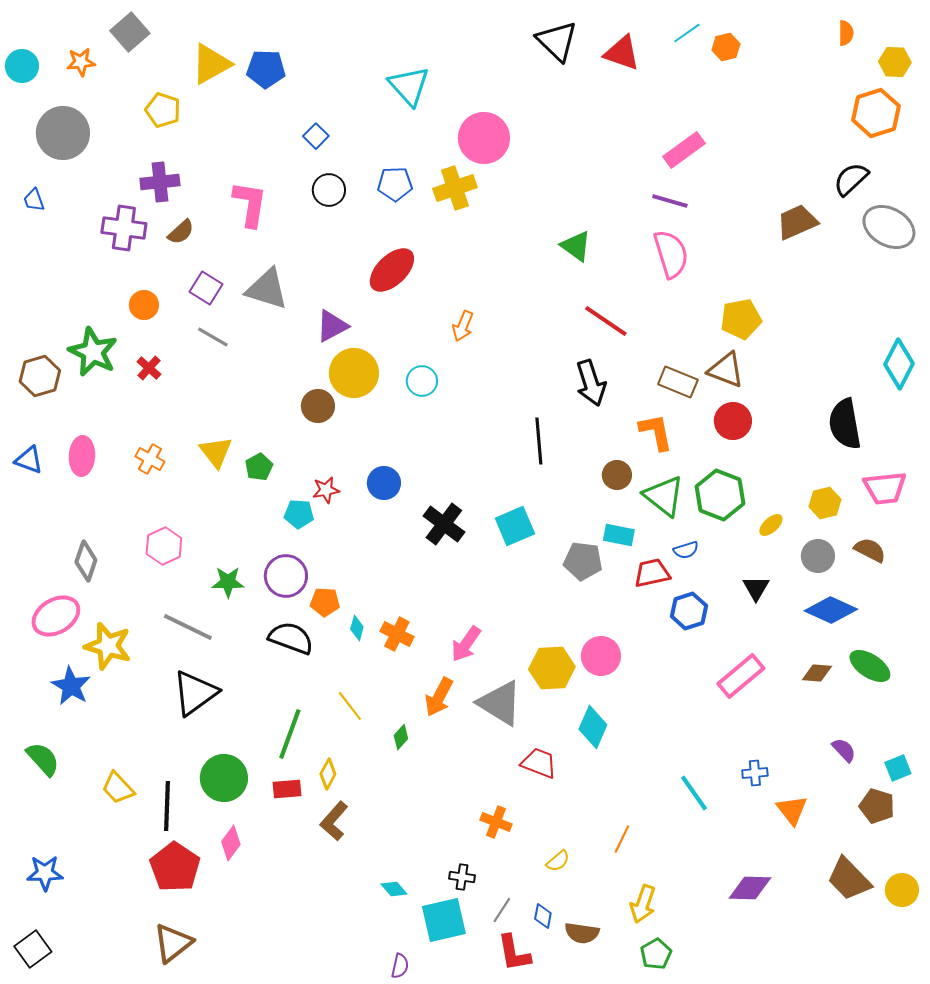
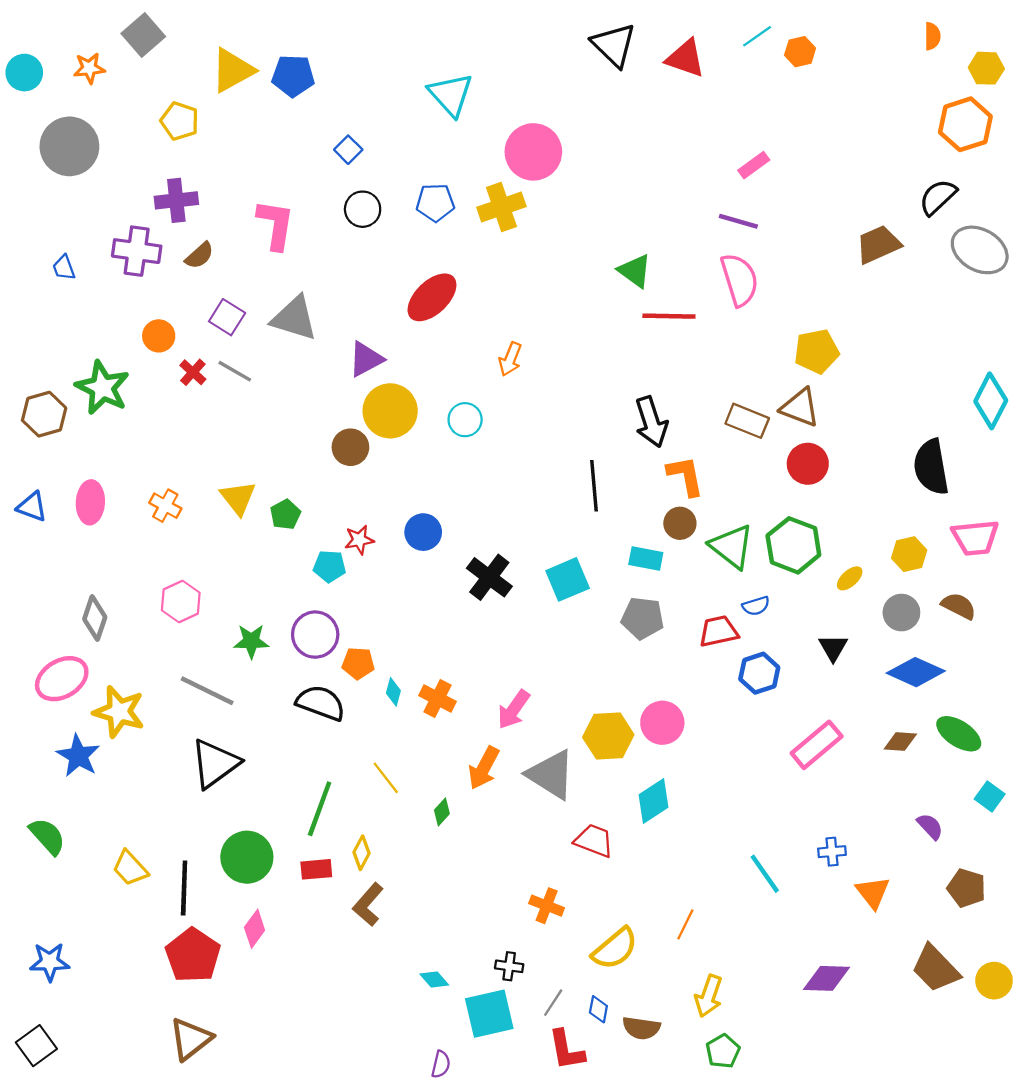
pink rectangle: (684, 150) -> (754, 165), size x0.7
blue trapezoid: (34, 200) -> (64, 268), moved
red line: (606, 321) -> (669, 316), moved, turned -33
red cross: (149, 368) -> (193, 372), moved
orange L-shape: (656, 432) -> (685, 476), moved
cyan rectangle: (619, 535) -> (646, 559), moved
cyan diamond: (593, 727) -> (653, 801), turned 33
cyan square: (898, 768) -> (990, 797), moved, turned -32
yellow semicircle: (558, 861) -> (615, 949), size x1.8

